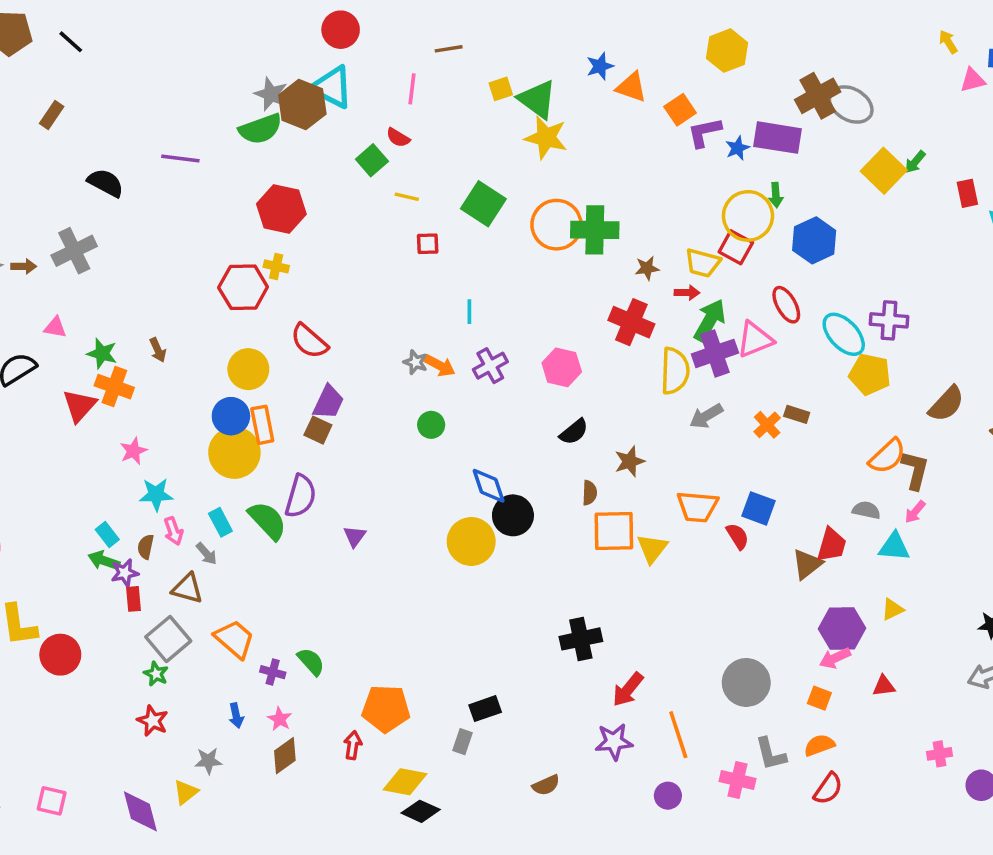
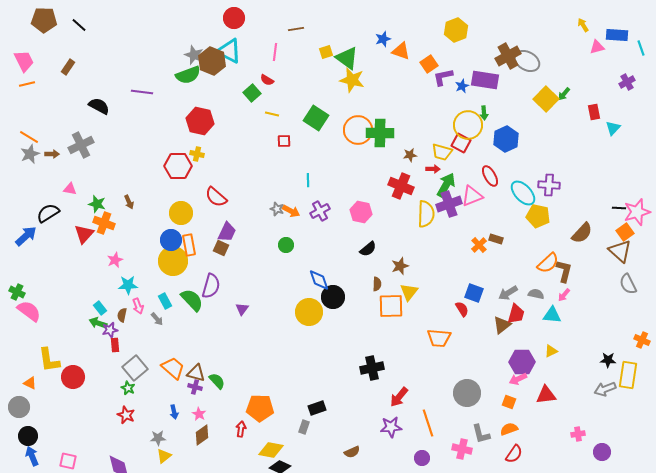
gray arrow: (706, 416) -> (508, 293), moved
orange trapezoid: (697, 507) -> (439, 338), moved
yellow triangle: (652, 548) -> (409, 292), moved
brown triangle: (187, 588) -> (196, 373), moved
red triangle: (884, 686) -> (546, 395), size x1.5
yellow triangle: (186, 792) -> (164, 456), moved

